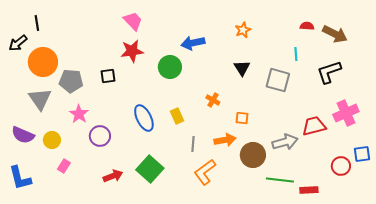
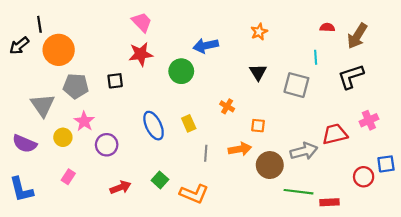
brown arrow: (335, 34) -> (357, 36), turned 95
orange circle: (43, 62) -> (59, 50), moved
pink cross: (346, 113) -> (369, 120), size x0.7
yellow circle: (52, 140) -> (63, 137), moved
green square: (150, 169) -> (160, 180), size x0.6
orange L-shape: (205, 172) -> (194, 194), moved, turned -120

